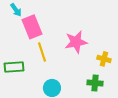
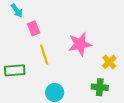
pink rectangle: (32, 27) -> (34, 28), size x0.6
yellow cross: (104, 59) -> (109, 62), turned 32

